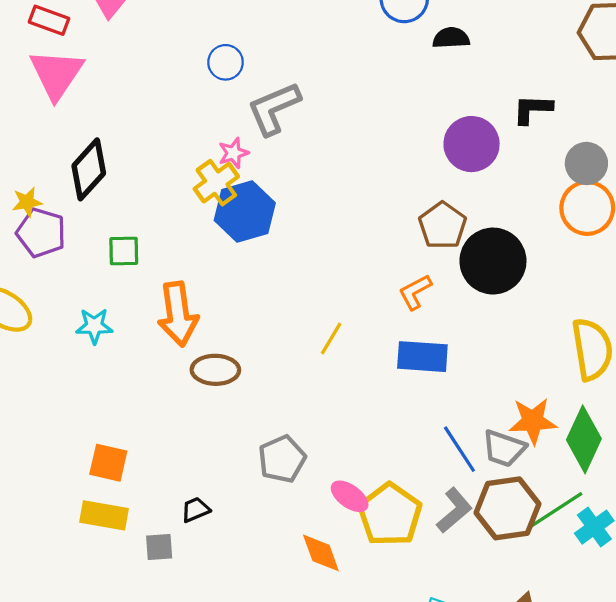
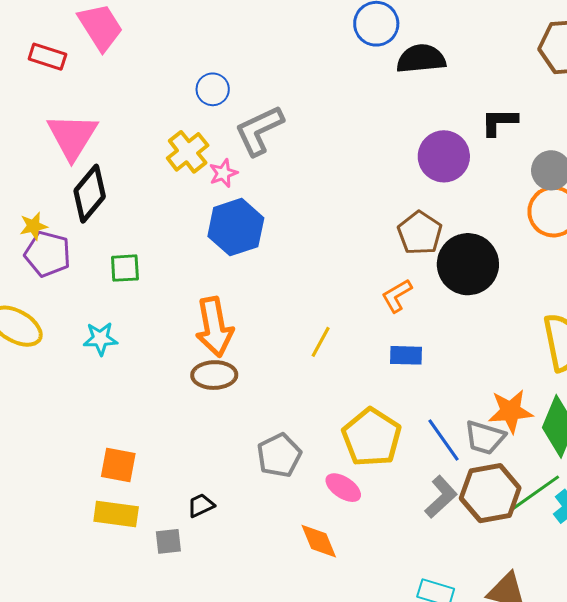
black semicircle: (451, 38) -> (421, 59), size x1.4
pink triangle: (56, 74) -> (72, 136), moved
yellow cross: (216, 183) -> (188, 152), moved
orange arrow: (178, 314) -> (214, 327), moved
blue rectangle: (422, 357) -> (406, 355), size x0.7
yellow pentagon: (390, 515) -> (372, 437), moved

